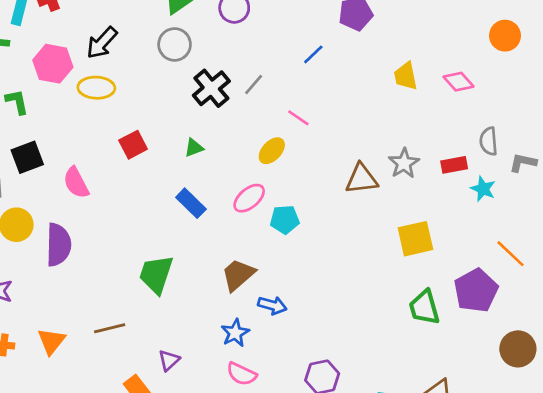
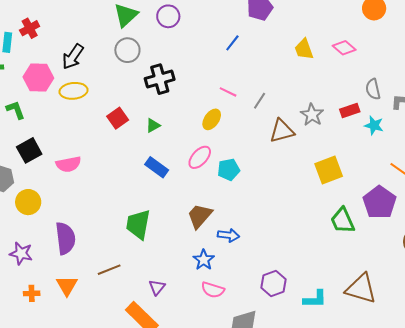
gray line: (254, 85) -> (260, 101), moved
black cross: (211, 88) -> (160, 79), turned 32
red square: (133, 145) -> (118, 118), moved
pink semicircle: (76, 183) -> (68, 164), turned -65
purple semicircle: (59, 245) -> (65, 238), moved

